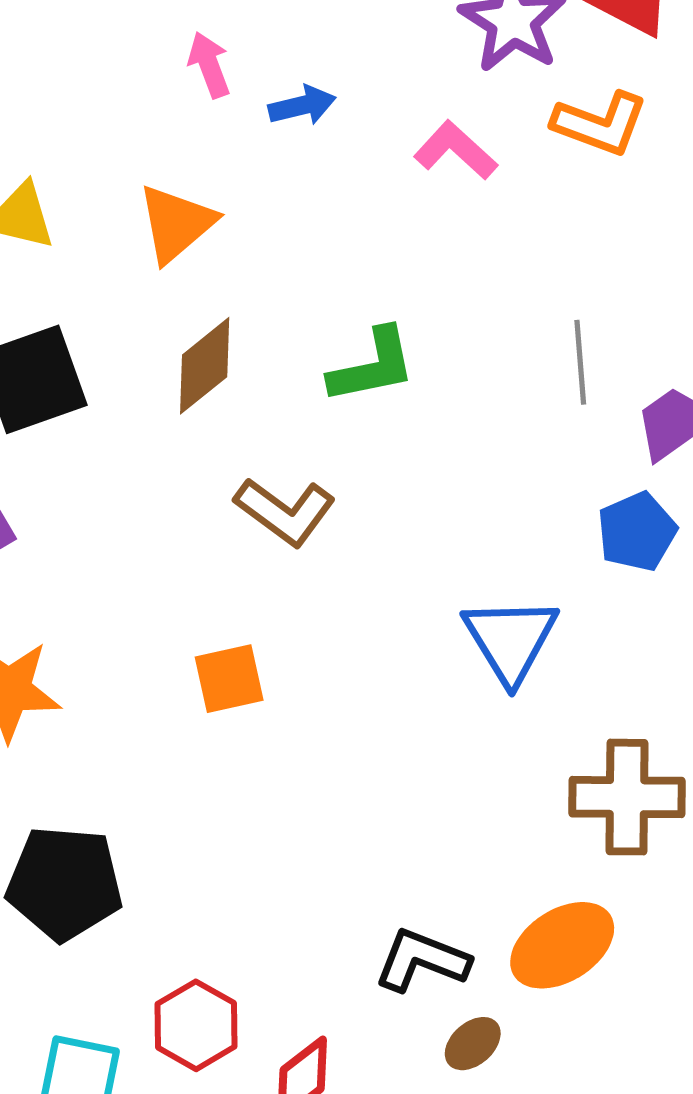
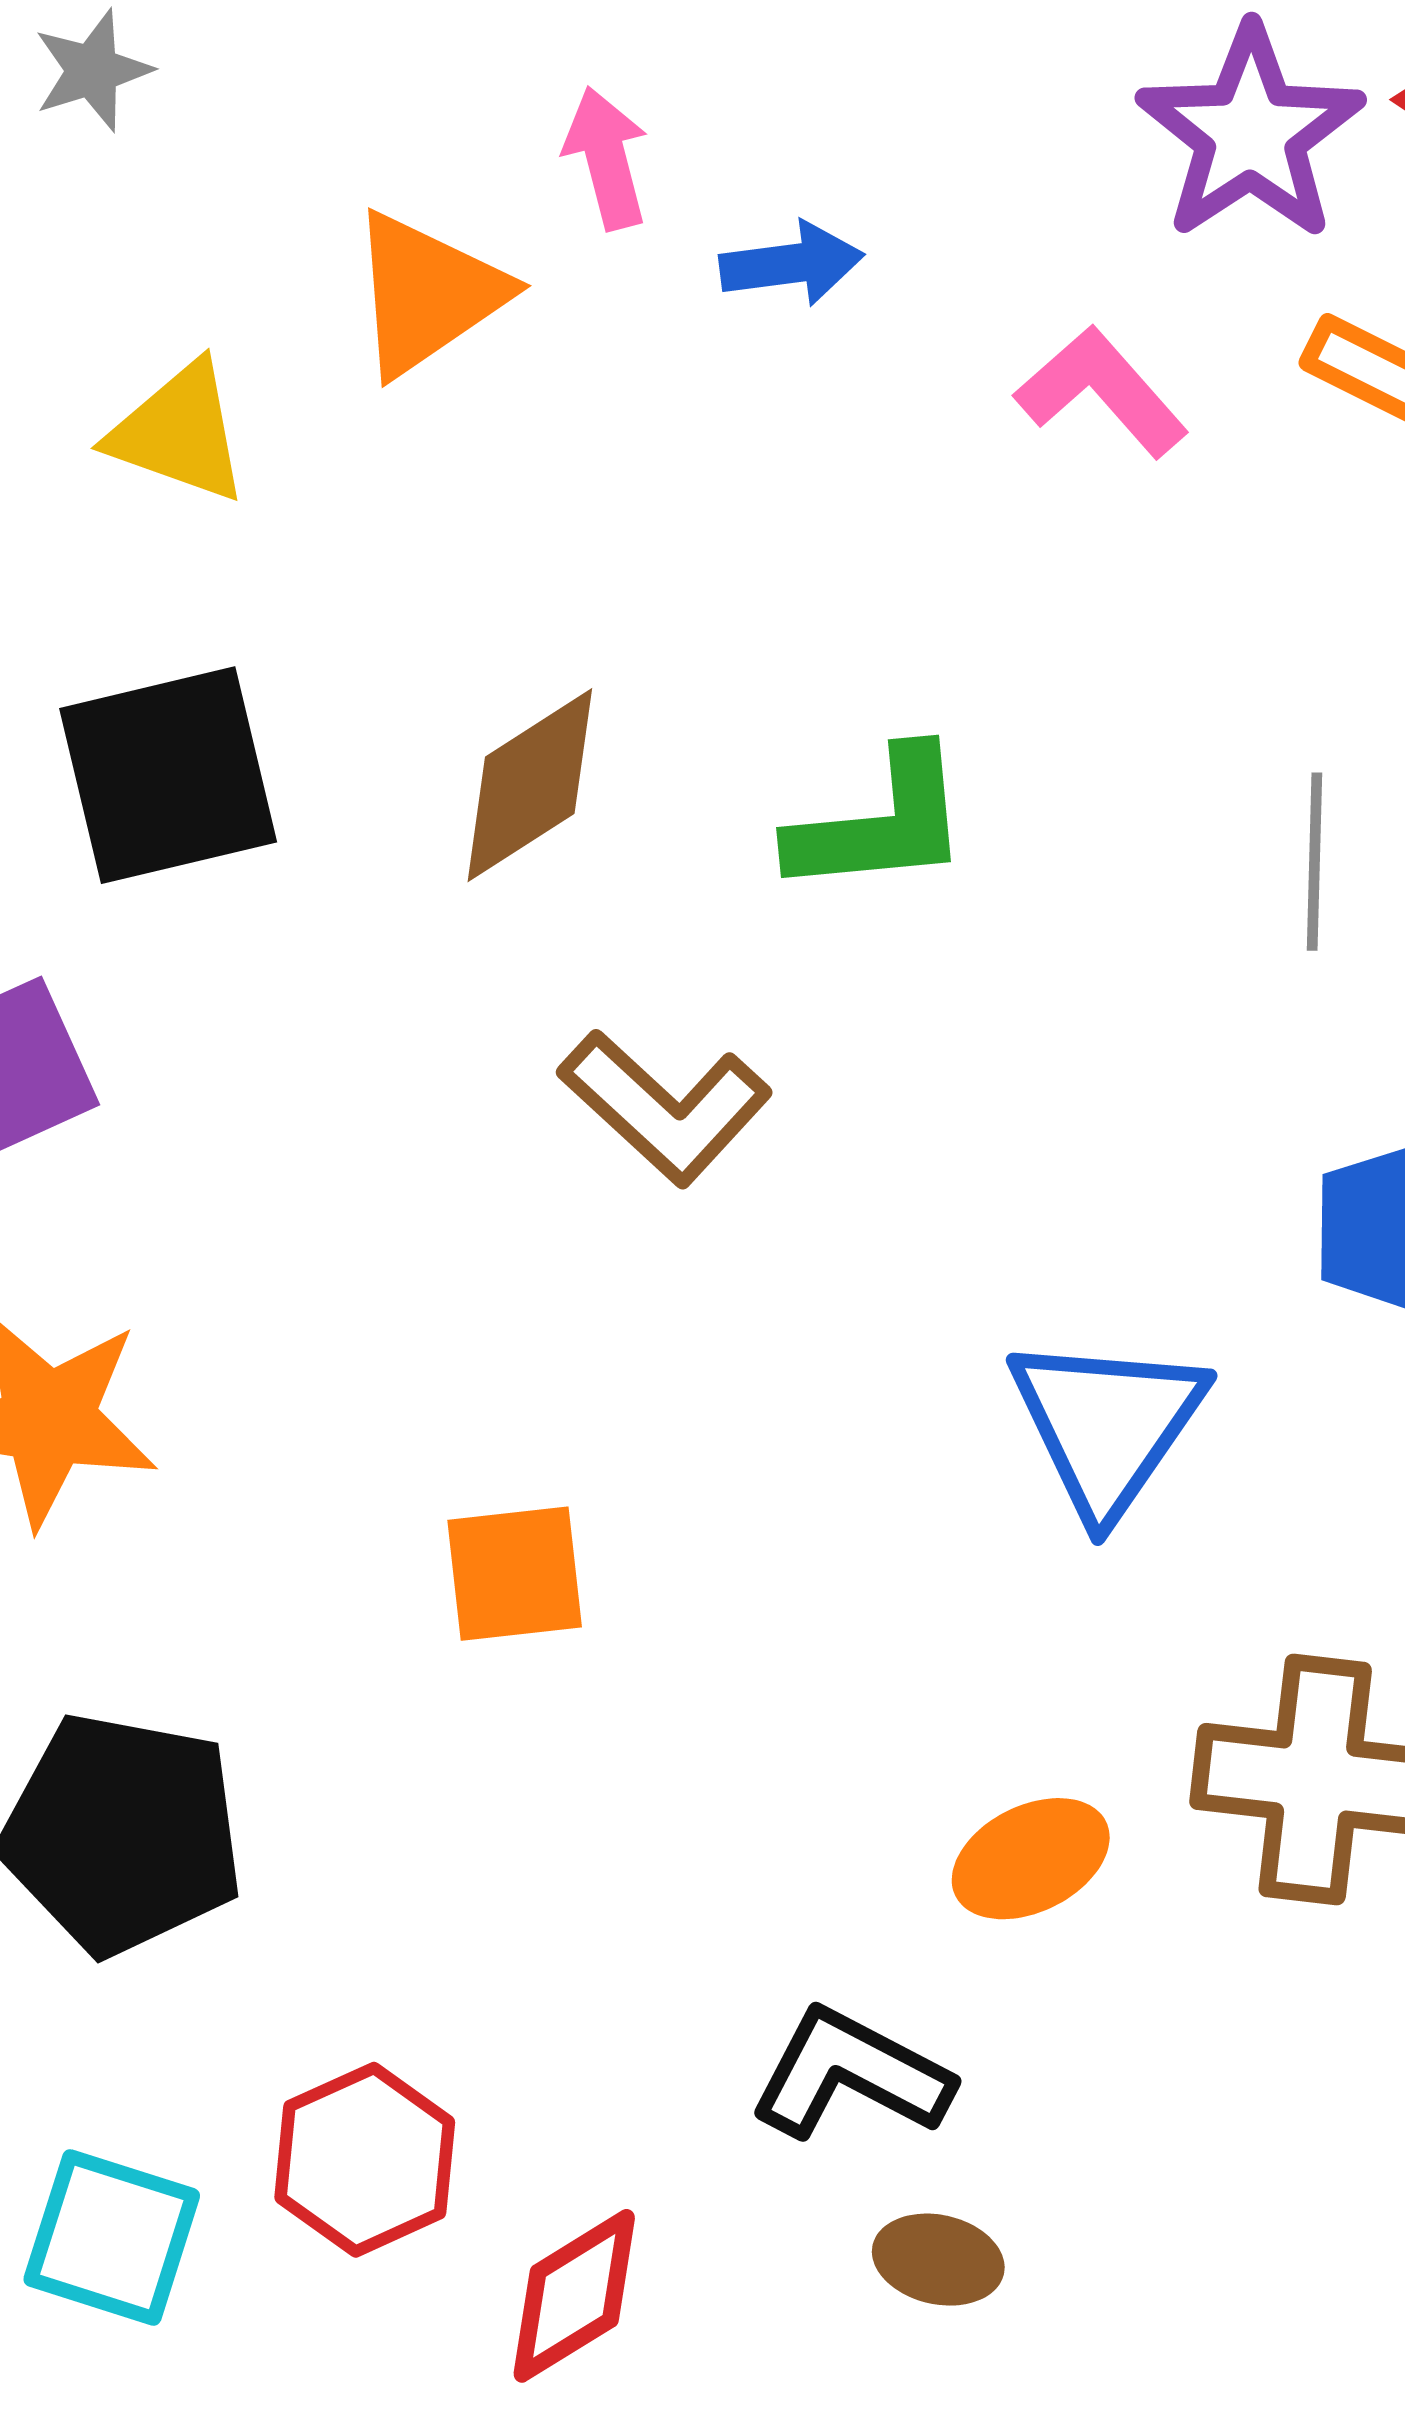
orange triangle: (176, 223) -> (427, 294), moved
orange square: (229, 679) -> (515, 1574), moved
orange ellipse: (562, 945) -> (1031, 1859), moved, size x0.7
brown ellipse: (473, 1044) -> (938, 2260), turned 48

